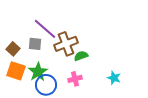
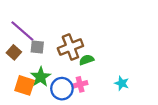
purple line: (45, 29) -> (22, 31), moved
orange square: (16, 71) -> (25, 85), moved
blue circle: (46, 85) -> (62, 89), moved

